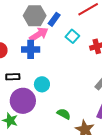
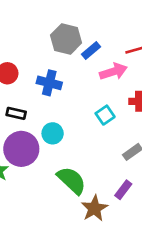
pink arrow: (39, 34) -> (113, 72), moved
cyan square: (72, 36) -> (105, 115), moved
green semicircle: (64, 114) -> (72, 180), size x1.6

